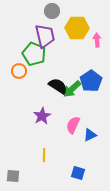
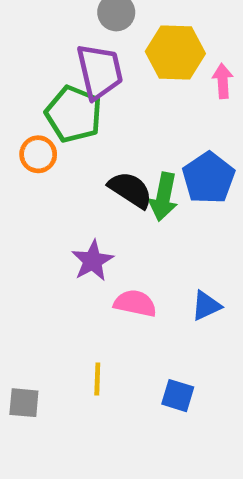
green arrow: (72, 89) -> (164, 197), turned -36
pink semicircle: (73, 125) -> (135, 303), moved, turned 78
yellow line: (44, 155) -> (97, 379), moved

